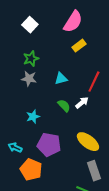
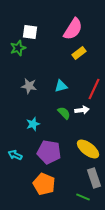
white square: (30, 25) -> (30, 32), turned -35
green star: (31, 59) -> (18, 48), moved
white arrow: (82, 103) -> (82, 110), turned 32
orange pentagon: (31, 170) -> (44, 184), moved

